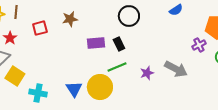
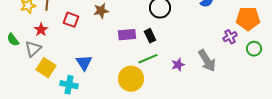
red square: (40, 28) -> (71, 20), turned 35
gray arrow: (176, 69) -> (207, 61), turned 30
blue triangle: (74, 89) -> (84, 63), moved

